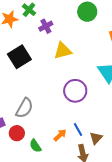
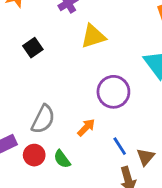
black square: (19, 57) -> (33, 48), size x0.6
orange arrow: (60, 135) -> (86, 127), moved
green semicircle: (35, 146) -> (62, 159), moved

